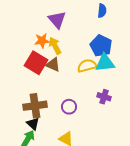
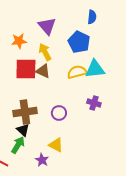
orange star: (42, 41) -> (19, 41), moved
blue pentagon: (101, 46) -> (79, 42), moved
red square: (36, 63) -> (26, 69), turned -30

